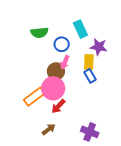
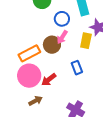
blue rectangle: (90, 76) -> (77, 68), moved
pink circle: (53, 88) -> (29, 76), moved
orange rectangle: (34, 97) -> (29, 53), moved

